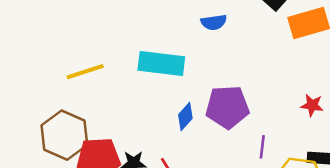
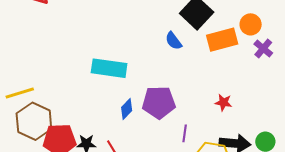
blue semicircle: (214, 22) -> (173, 41), moved, turned 60
yellow line: (85, 72) -> (20, 93), moved

